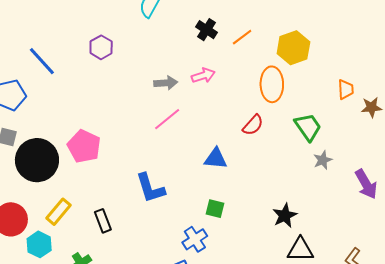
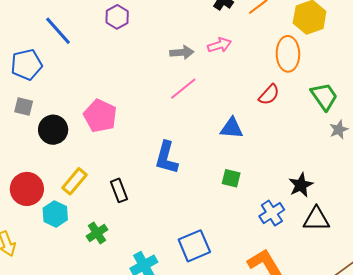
black circle: (37, 160) -> (53, 130), size x0.7
blue L-shape: (150, 188) -> (166, 158), turned 32
blue cross: (195, 239) -> (272, 213), moved

